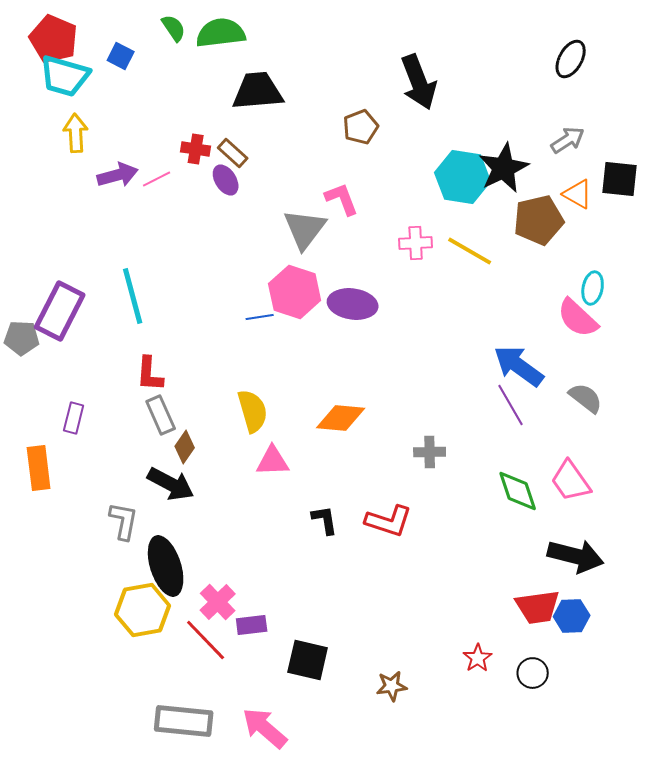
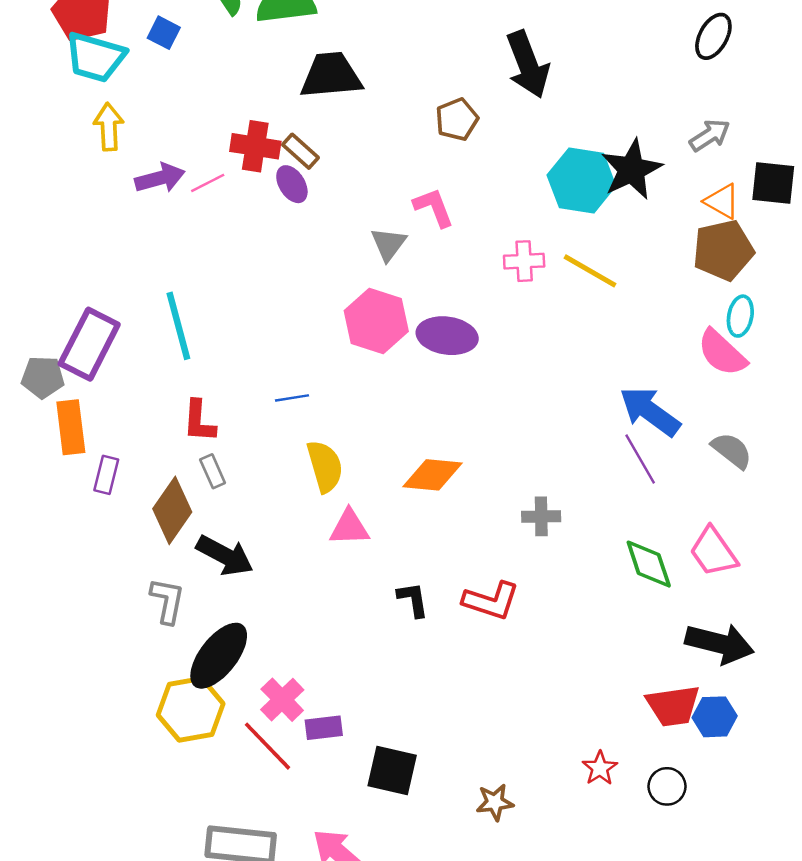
red cross: (196, 149) -> (255, 146), size x1.4
brown pentagon: (539, 220) -> (723, 250), moved
gray triangle: (305, 229) -> (388, 244), size x0.7
blue line: (260, 317) -> (292, 398), moved
gray rectangle: (161, 415) -> (213, 471), size x0.7
brown diamond: (185, 447) -> (172, 510), moved, size x1.6
orange rectangle: (39, 468) -> (71, 427), moved
black ellipse: (166, 566) -> (219, 656), turned 56

